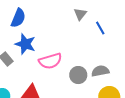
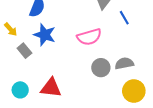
pink semicircle: (50, 61) -> (89, 37), moved

